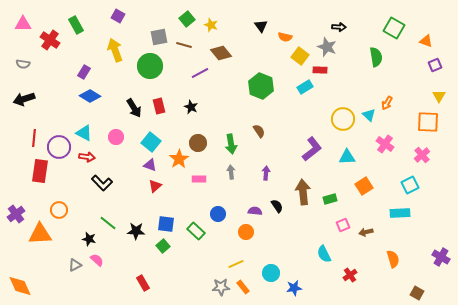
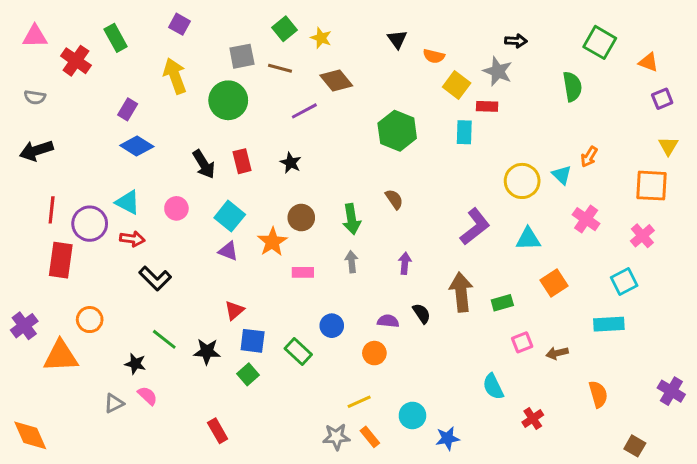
cyan rectangle: (305, 87) -> (464, 132), turned -56
red triangle: (155, 186) -> (234, 310), moved

